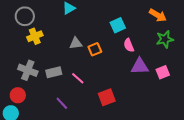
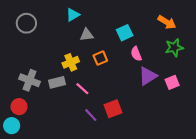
yellow cross: (35, 36) -> (71, 62), moved
gray triangle: (76, 43) -> (87, 35), moved
purple triangle: (140, 66) -> (148, 76), turned -30
purple line: (62, 103) -> (91, 115), moved

